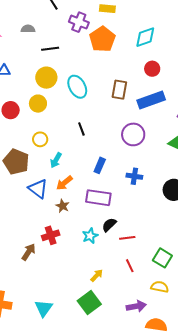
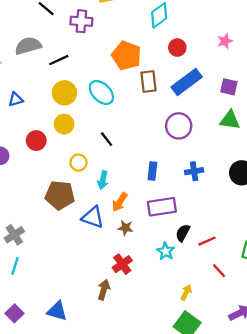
gray semicircle: (28, 29) -> (28, 46), size x1.6
orange pentagon: (102, 39) -> (126, 56), moved
black line: (81, 129) -> (107, 139), moved

